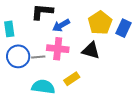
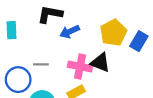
pink cross: (58, 49) -> (80, 67), moved
blue circle: (18, 56) -> (18, 80), moved

